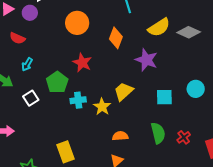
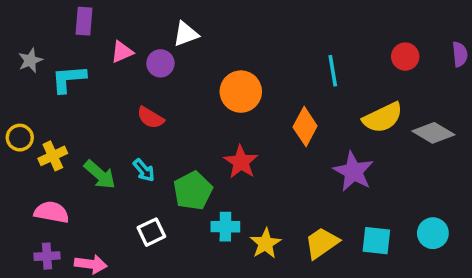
red semicircle: (17, 38) -> (150, 118), moved
cyan arrow: (27, 64) -> (144, 170), moved, turned -80
yellow trapezoid: (124, 91) -> (322, 243), moved
white square: (31, 98) -> (151, 232), moved

